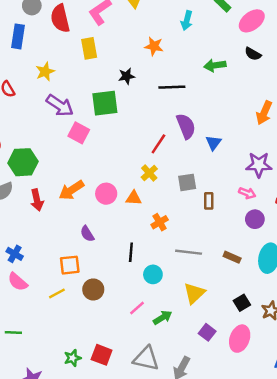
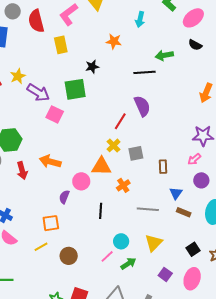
yellow star: (45, 72) -> (18, 76), moved
black line: (172, 87) -> (145, 72), moved
blue triangle: (213, 143) -> (176, 193), moved
gray square: (187, 182) -> (136, 153), moved
orange arrow: (71, 190) -> (50, 162), turned 50
pink arrow: (247, 193) -> (194, 159), turned 120
pink circle: (106, 194) -> (81, 181), moved
orange triangle: (134, 198) -> (101, 166), size x1.5
purple semicircle: (87, 234) -> (64, 197), turned 56
cyan circle: (153, 274) -> (121, 241), moved
brown circle: (93, 289) -> (69, 256), moved

